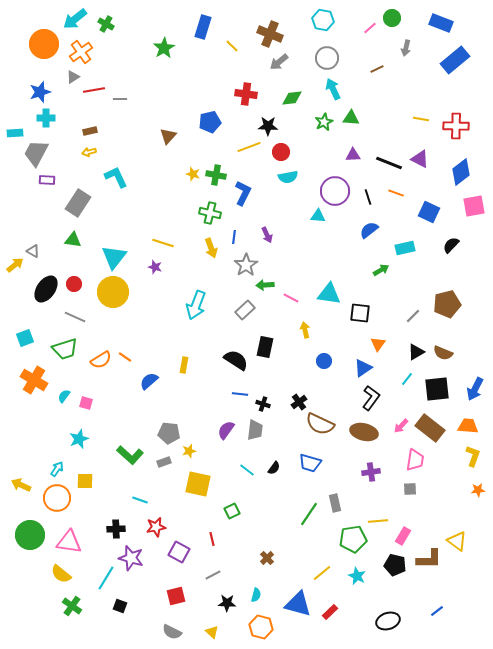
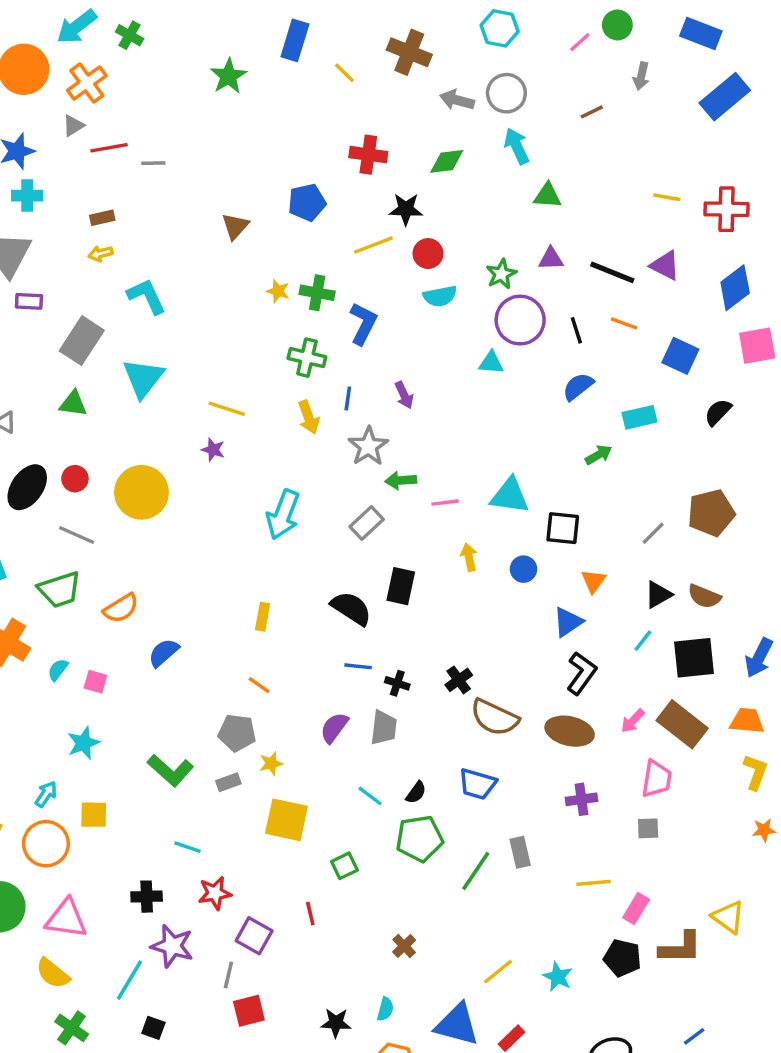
gray arrow: (279, 62) -> (457, 100), moved, turned 54
green star: (324, 122) -> (501, 274), moved
cyan triangle: (114, 257) -> (143, 378), moved
pink line: (291, 298) -> (445, 503), turned -35
orange line: (125, 357) -> (259, 685), moved
blue circle: (324, 361) -> (524, 569), moved
blue semicircle: (149, 381) -> (164, 653), moved
green pentagon: (353, 539) -> (419, 839), moved
gray line: (213, 575) -> (228, 975), moved, turned -49

